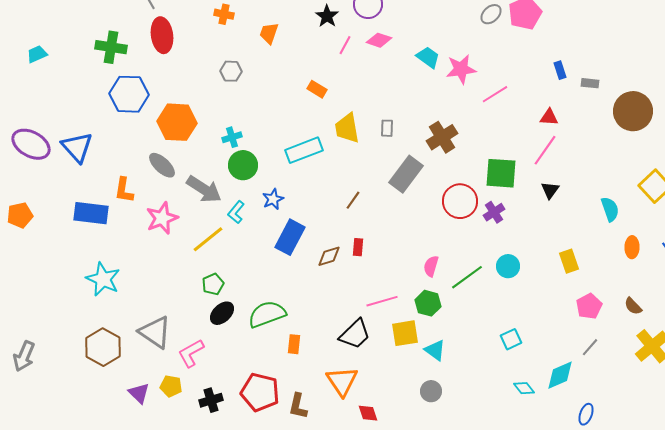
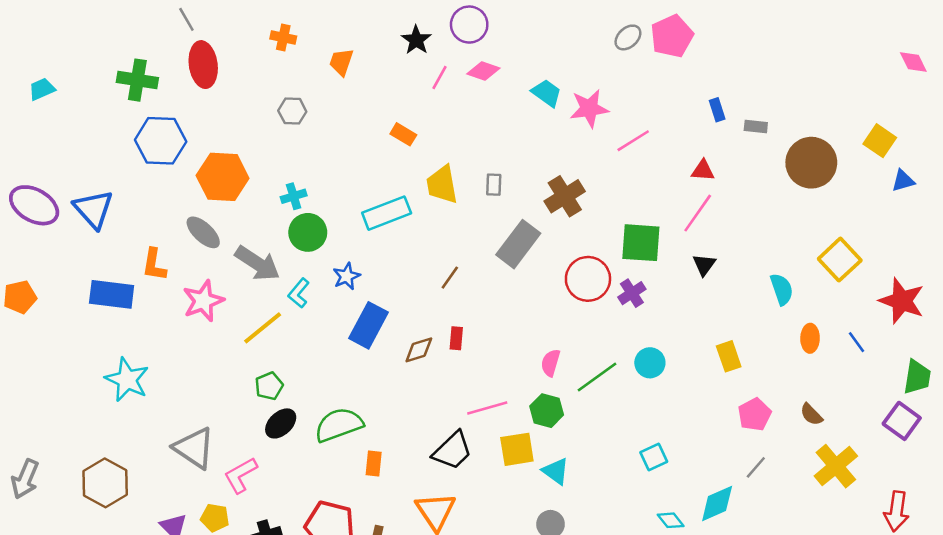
brown hexagon: (103, 347) -> (105, 483), moved

